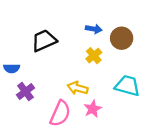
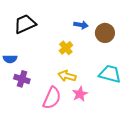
black trapezoid: (44, 41) -> (25, 24), moved
yellow cross: (94, 56) -> (66, 48), moved
purple cross: (25, 91) -> (22, 79), turned -35

